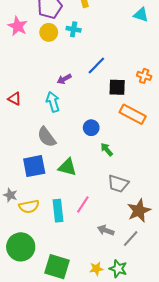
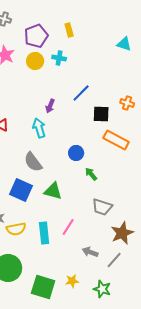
purple arrow: (64, 79) -> (50, 106), turned -40
blue square: (34, 166) -> (21, 190), turned 35
yellow star: (96, 269) -> (72, 281), moved

